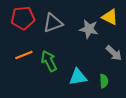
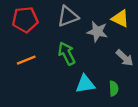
gray triangle: (53, 23) -> (68, 16), moved
green arrow: (49, 61) -> (67, 54), moved

